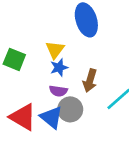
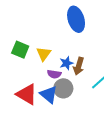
yellow triangle: (55, 50) -> (44, 54), moved
blue star: (59, 68) -> (66, 63), moved

